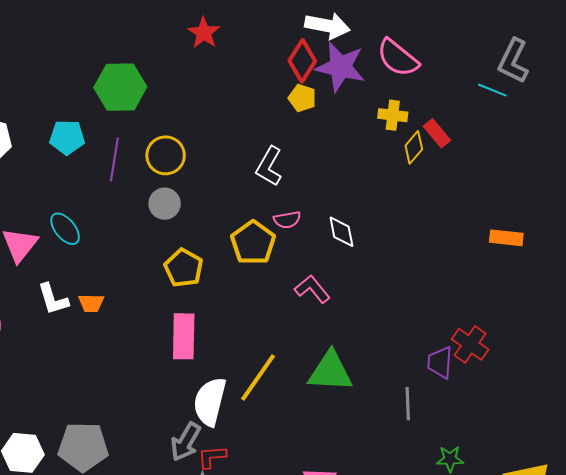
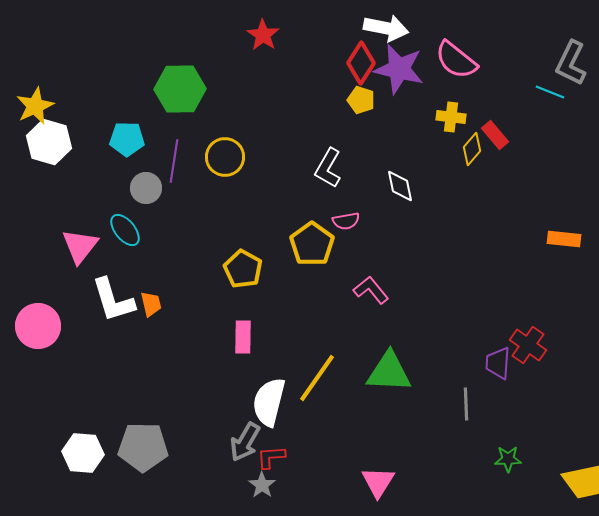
gray circle: (165, 204) -> (146, 188), moved
white diamond: (341, 232) -> (400, 186), moved
white L-shape: (53, 299) -> (113, 300), size x1.4
orange trapezoid: (91, 303) -> (151, 304), turned -104
pink rectangle: (184, 336) -> (243, 337), size x0.7

